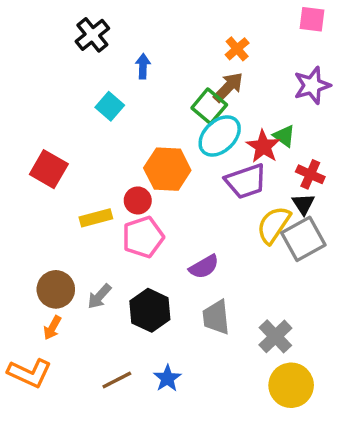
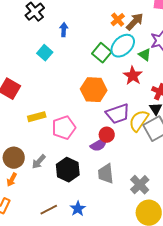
brown arrow: (228, 87) -> (135, 22), moved
cyan ellipse: (220, 136) -> (123, 46), moved
green triangle: (284, 136) -> (145, 55), moved
orange hexagon: (167, 169) -> (94, 90), moved
purple trapezoid: (246, 181) -> (118, 114), moved
red circle: (138, 200) -> (107, 135), moved

